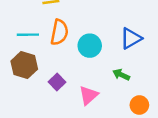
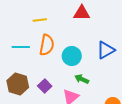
brown hexagon: (24, 65) -> (18, 84), moved
green arrow: (121, 75) -> (82, 79), moved

